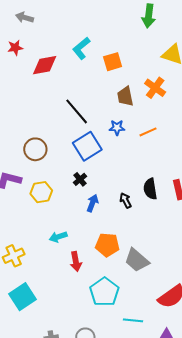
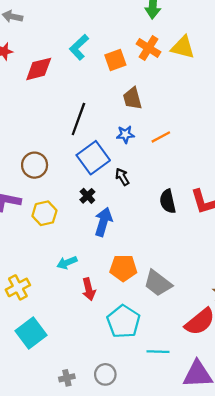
orange cross: (155, 88) -> (149, 48), moved
black line: (77, 111) -> (78, 119), turned 64
black arrow: (125, 200) -> (122, 177), moved
blue arrow: (93, 203) -> (103, 222), size x1.4

